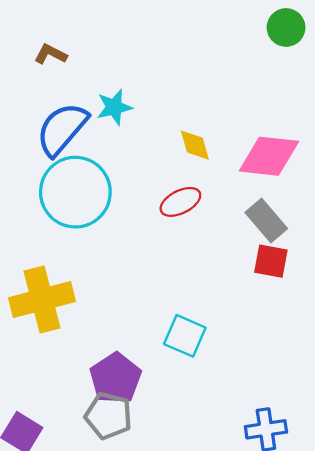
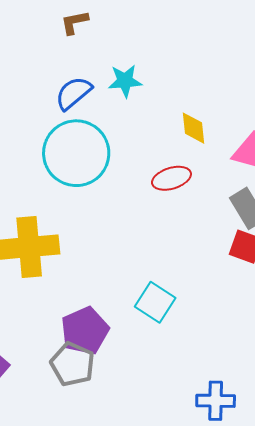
brown L-shape: (51, 54) -> (74, 22), turned -48
blue semicircle: (62, 129) -> (73, 93), size x0.7

